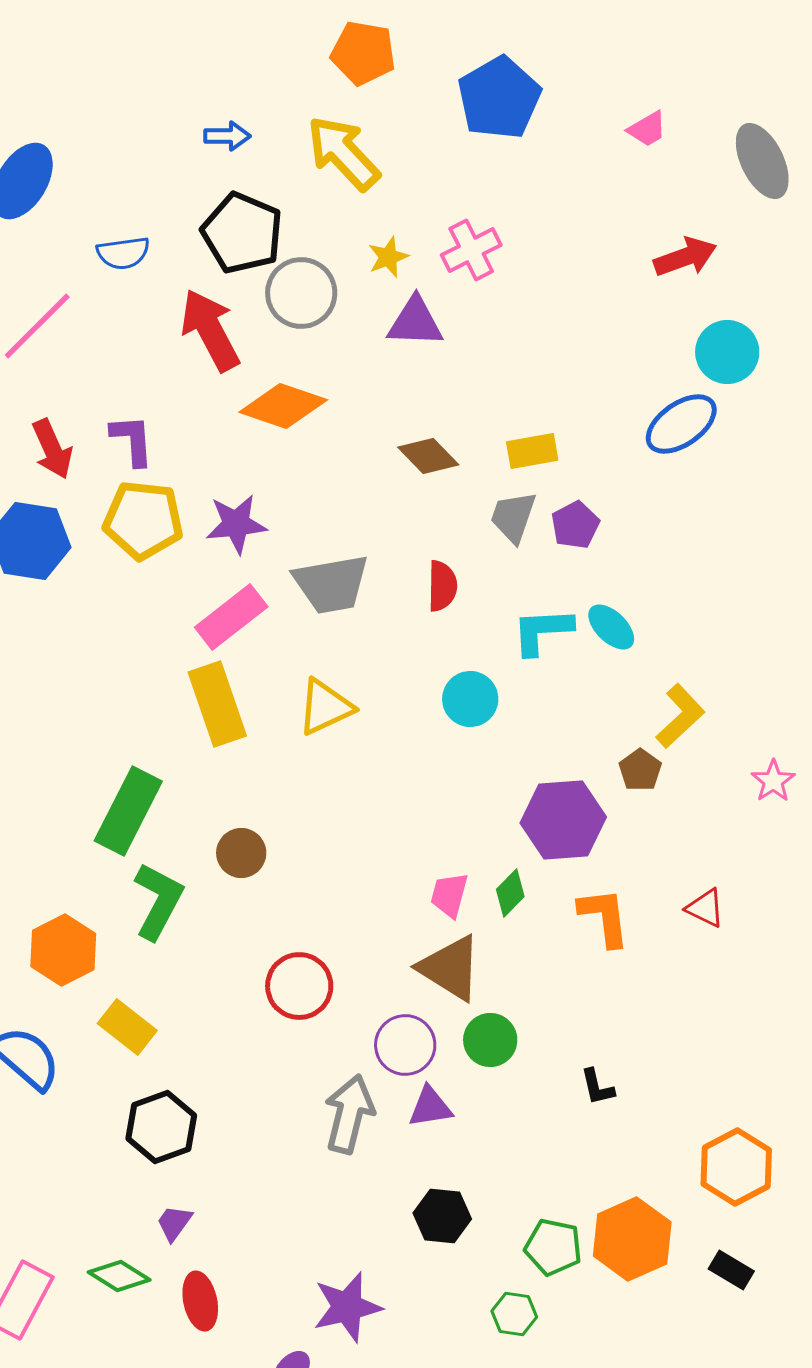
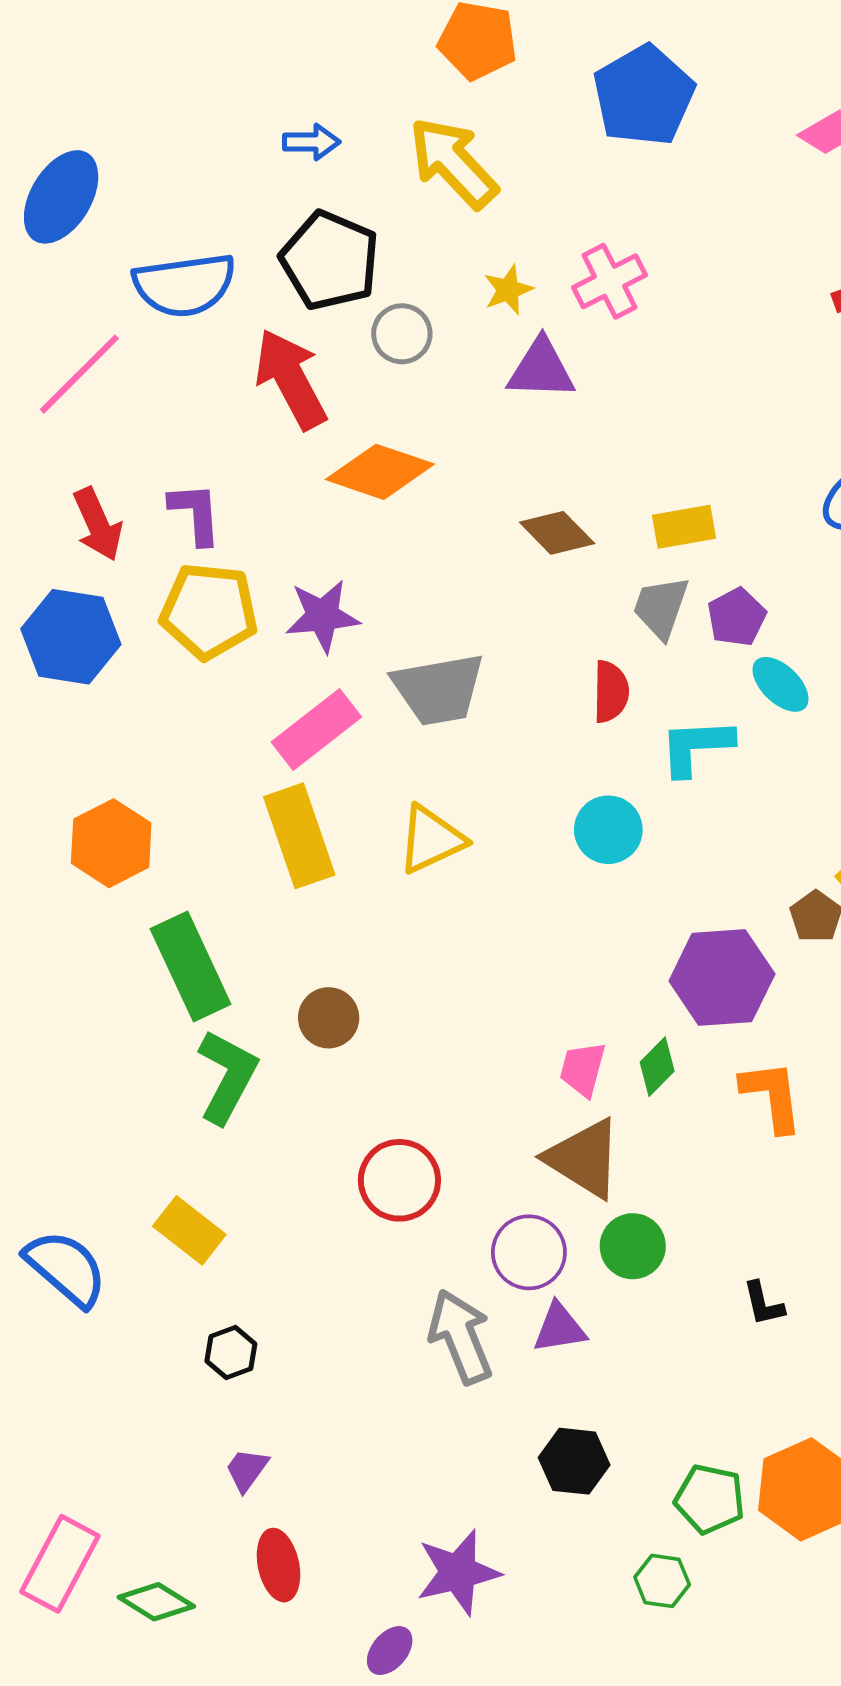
blue semicircle: (123, 253) -> (184, 285), size x1.6
gray circle: (301, 293) -> (402, 334), size x0.7
red semicircle: (442, 586) -> (611, 692), moved
cyan ellipse: (611, 627) -> (781, 684), moved
green rectangle: (128, 811) -> (191, 967), turned -52
orange hexagon: (63, 950) -> (111, 843), moved
gray arrow: (349, 1114) -> (461, 1337), turned -36
black hexagon: (161, 1127) -> (231, 1352), size x0.6
green diamond: (119, 1276) -> (156, 1602), moved

